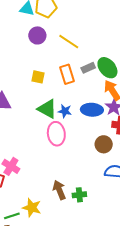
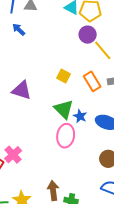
purple circle: (37, 35) -> (88, 35), moved
orange rectangle: (67, 74) -> (92, 81), turned -30

